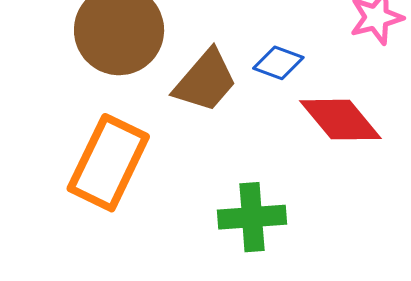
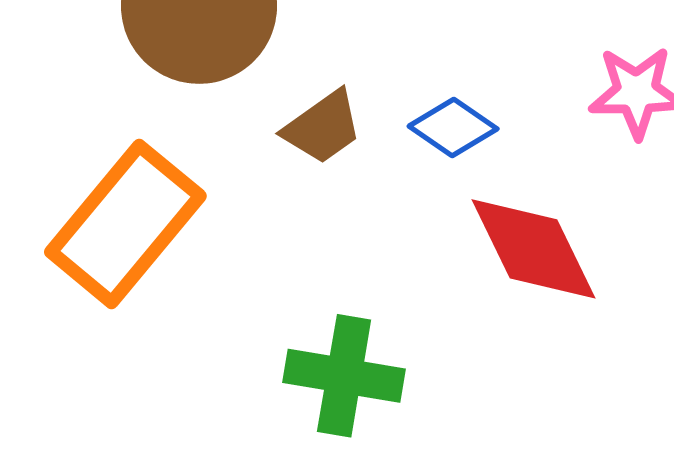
brown trapezoid: (205, 81) -> (323, 127), size x0.7

